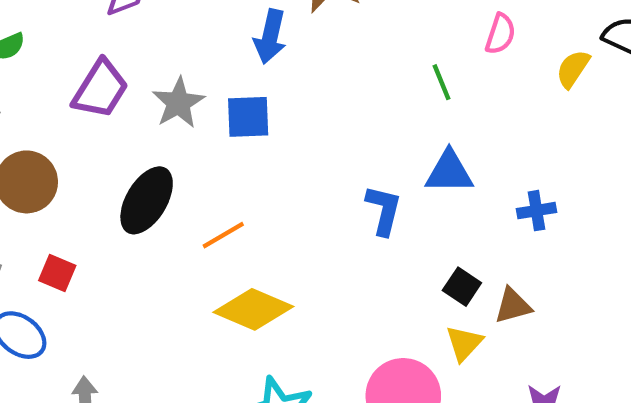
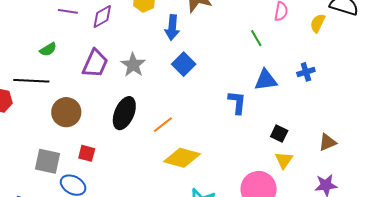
blue square: (248, 117) -> (184, 64), moved, turned -35
blue cross: (537, 211) -> (306, 72), moved
brown triangle: (513, 306) -> (327, 142), moved

